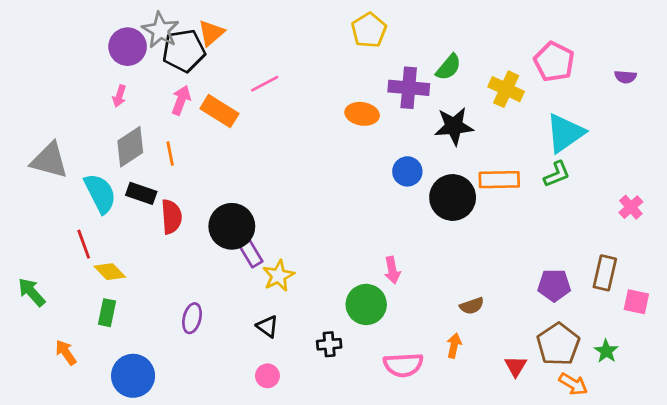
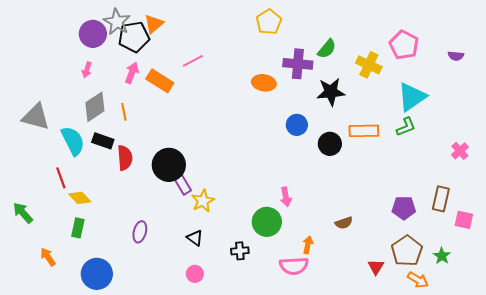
black circle: (453, 197) -> (330, 144), size x0.7
orange arrow: (454, 346) -> (308, 245), moved

